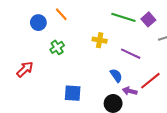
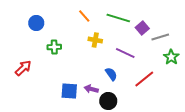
orange line: (61, 14) -> (84, 16), moved
purple square: (148, 19) -> (142, 28), moved
green cross: (57, 47) -> (54, 47), turned 32
purple arrow: (130, 91) -> (91, 89), moved

